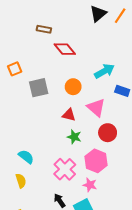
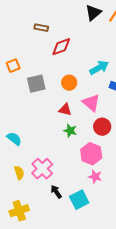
red diamond: (65, 49) -> (61, 47), turned -70
cyan semicircle: (26, 157) -> (14, 139), moved
pink cross: (65, 169) -> (42, 169), moved
pink star: (90, 185) -> (95, 177), moved

